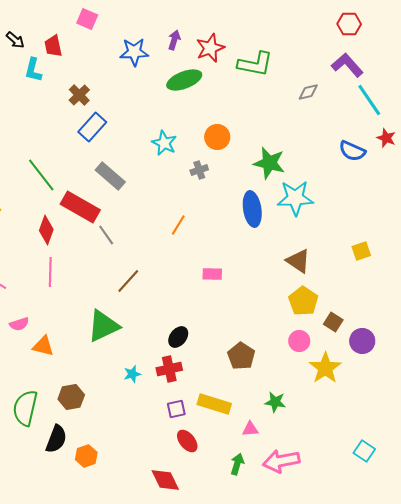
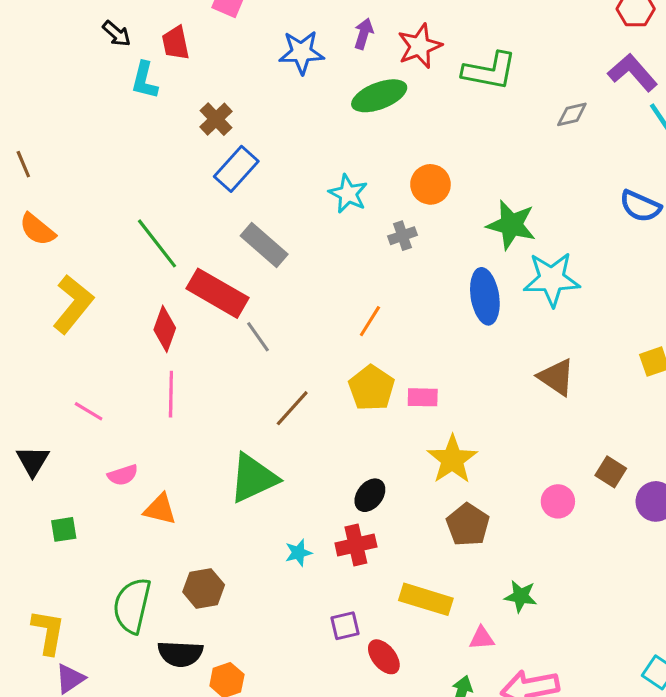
yellow pentagon: (303, 301) -> (371, 388), moved
yellow star: (325, 368) -> (452, 459), moved
purple square: (176, 409) -> (345, 626), moved
black semicircle: (56, 439) -> (180, 654), turned 72

